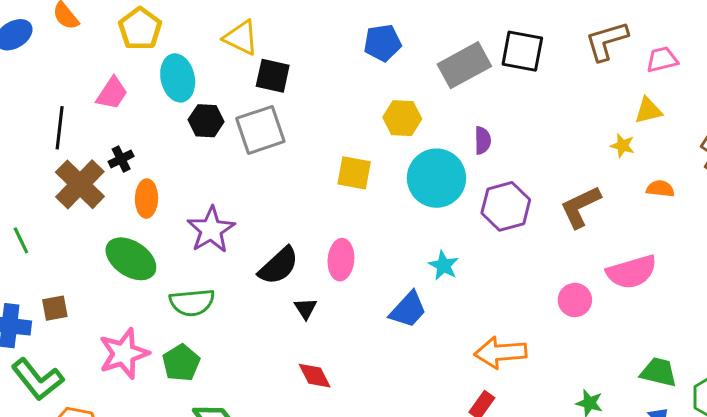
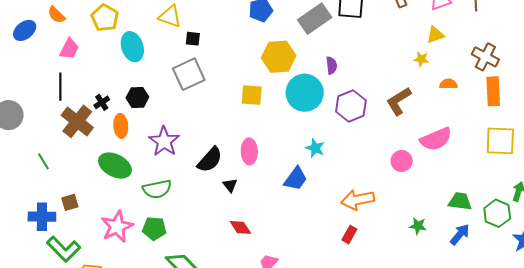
black square: (273, 76) -> (193, 39), size x0.7
pink trapezoid: (112, 93) -> (69, 49), moved
yellow hexagon: (402, 118) -> (279, 57), size x1.4
black hexagon: (206, 121) -> (137, 97), moved
green pentagon: (181, 363) -> (154, 228), turned -30

